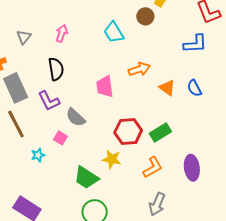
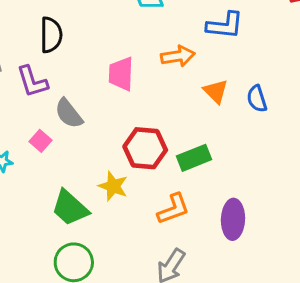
blue L-shape: (195, 44) -> (225, 25), moved

